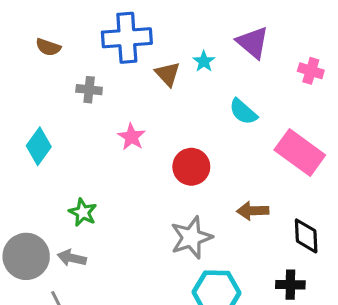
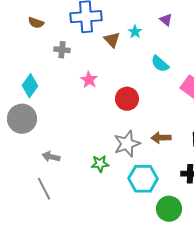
purple triangle: (253, 42) -> (166, 20), size x0.6
brown arrow: (253, 211) -> (161, 138), moved
green star: (83, 212) -> (100, 164), moved, turned -30
gray circle: (26, 256) -> (22, 119), moved

